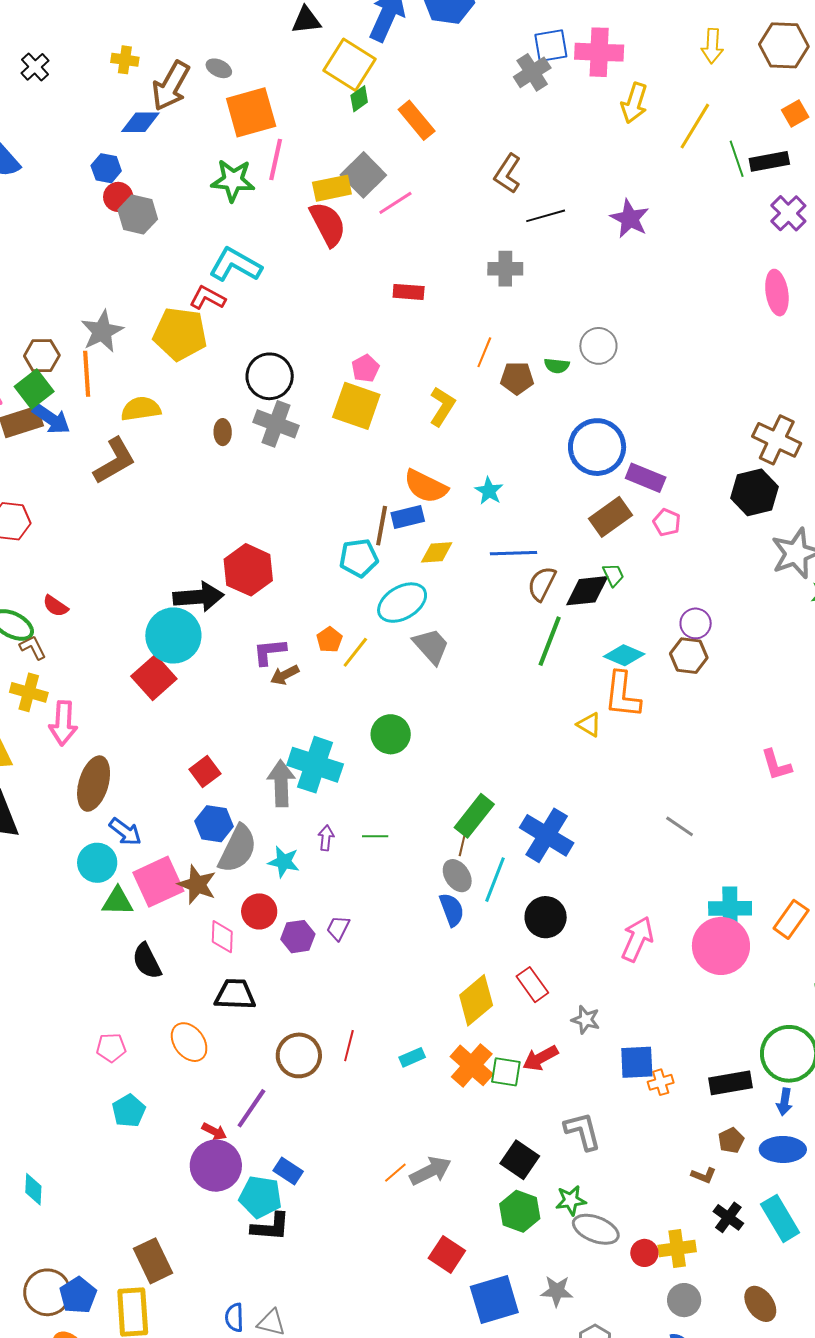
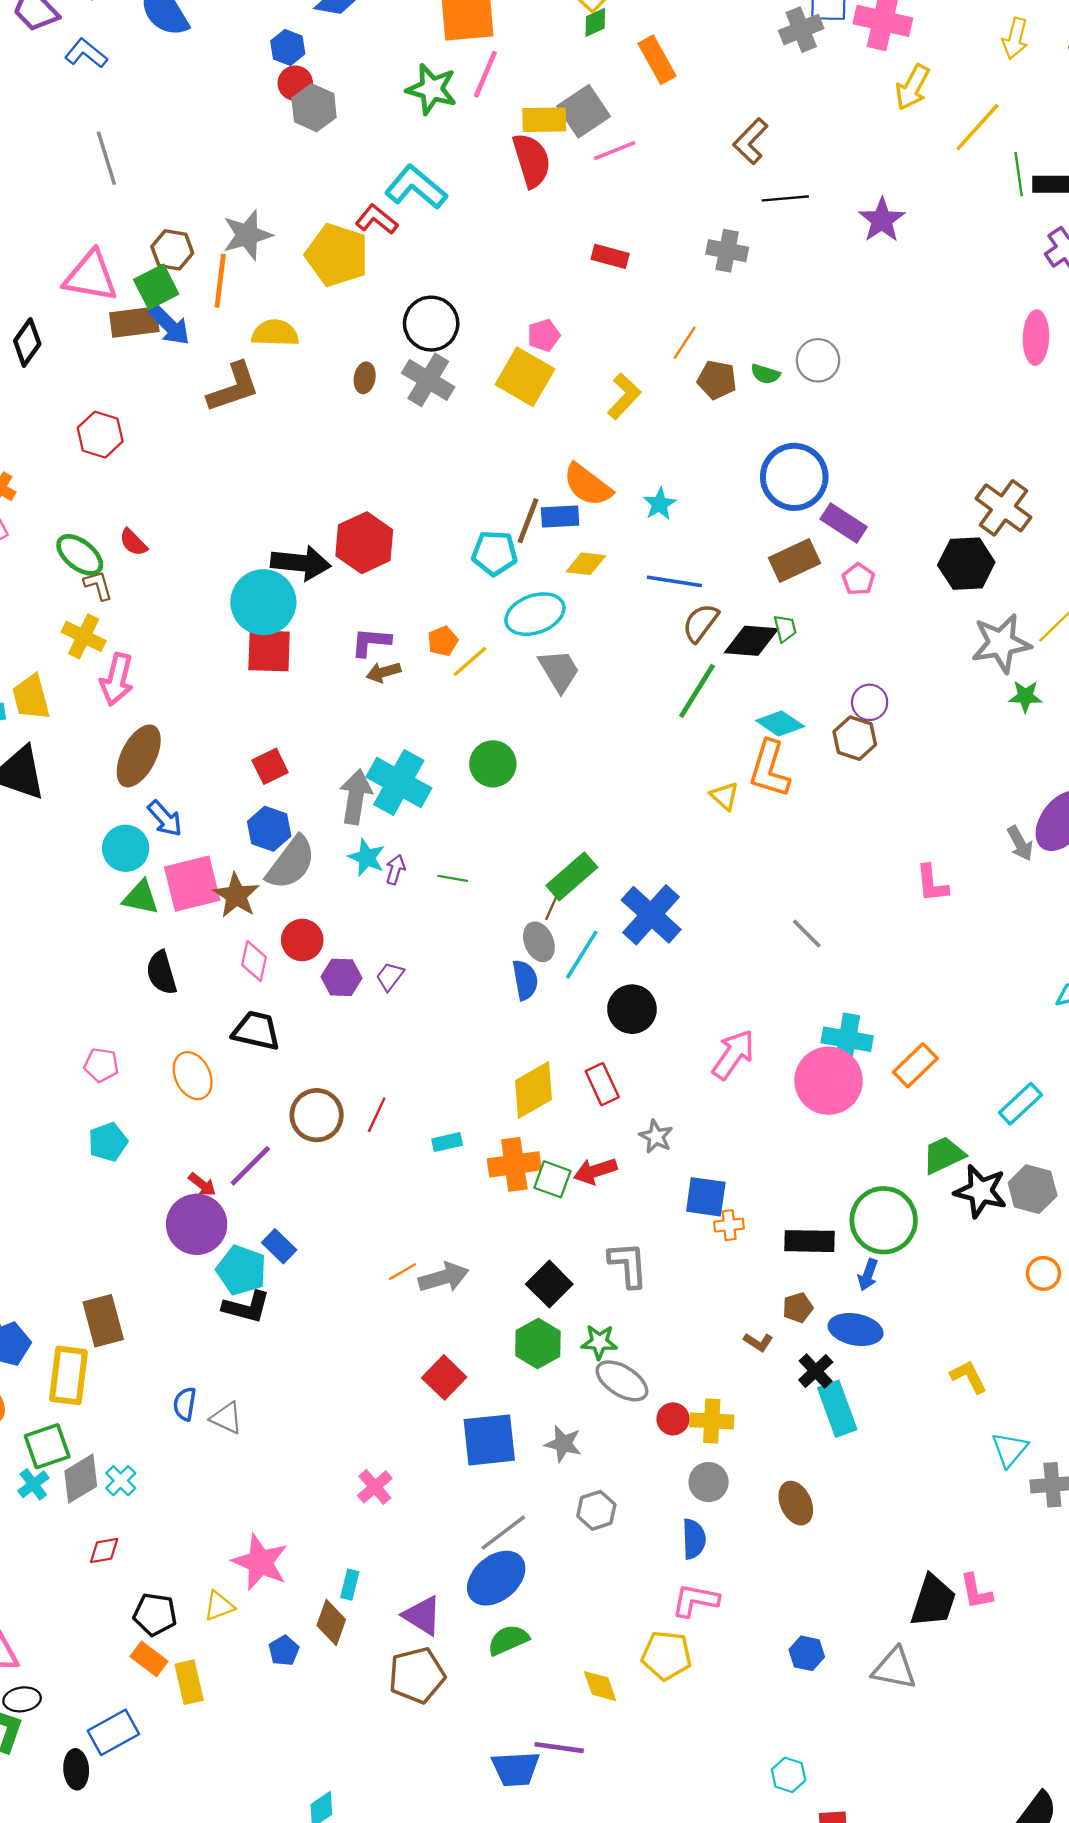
red square: (154, 677) -> (269, 651), moved, turned 33
cyan star: (284, 862) -> (367, 857), moved
orange cross: (472, 1065) -> (514, 1164), turned 30
black cross: (728, 1217) -> (816, 1371), moved

